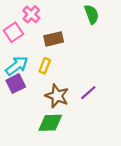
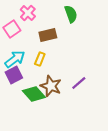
green semicircle: (92, 14) -> (71, 14), moved
green diamond: (50, 123) -> (34, 94), moved, turned 50

